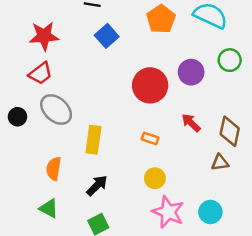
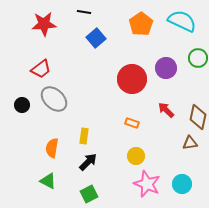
red star: (44, 36) -> (44, 24), moved
yellow rectangle: (93, 140) -> (84, 136), moved, size x0.7

